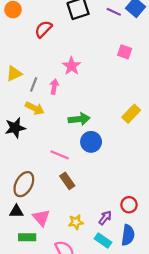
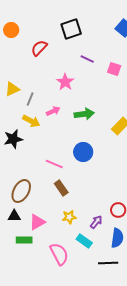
purple line: (114, 12) -> (87, 59), moved
pink arrow: (54, 87) -> (53, 111), moved, turned 56
green arrow: (79, 119) -> (84, 114), moved
pink triangle: (41, 218) -> (37, 222), turned 42
yellow star: (76, 222) -> (69, 217), moved
cyan rectangle: (103, 240) -> (84, 241), moved

